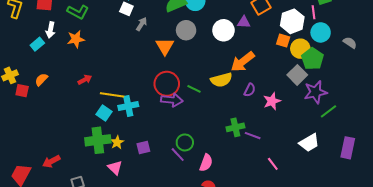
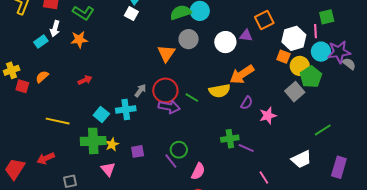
gray arrow: (142, 24) -> (140, 90), moved
purple star: (315, 92) -> (339, 52), moved
yellow line: (112, 95) -> (58, 121), moved

